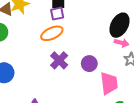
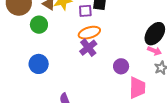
purple square: (57, 14) -> (85, 11), moved
purple cross: (59, 60) -> (88, 48), moved

